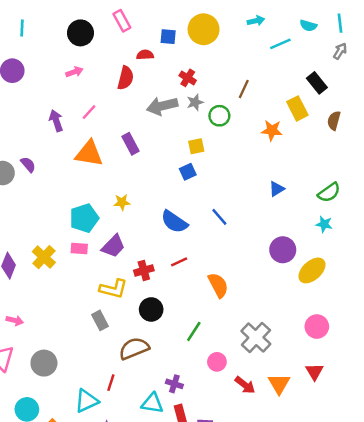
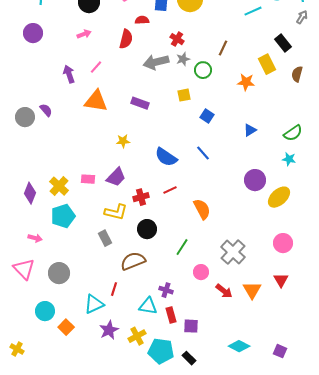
purple rectangle: (130, 144) -> (140, 103), moved, turned -42
blue square: (188, 172) -> (207, 116), moved, turned -32
cyan pentagon: (84, 218) -> (63, 216), moved

